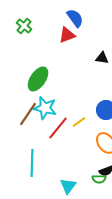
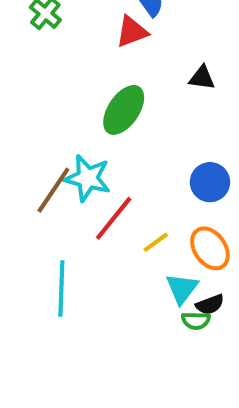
green ellipse: (38, 79) -> (124, 110), moved
yellow line: (79, 122) -> (156, 242), moved
cyan triangle: (68, 186) -> (182, 289), moved

